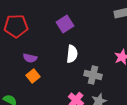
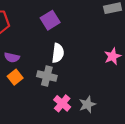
gray cross: (93, 75) -> (47, 76), moved

